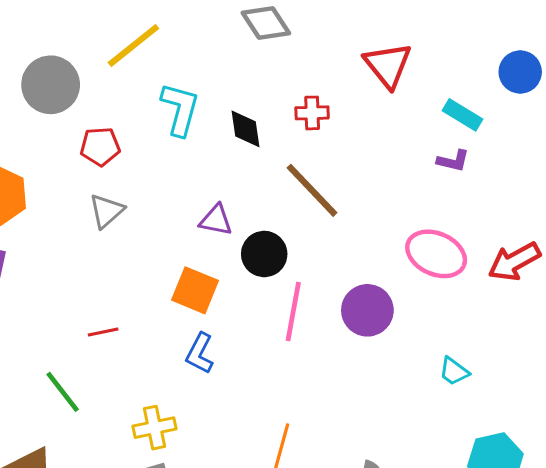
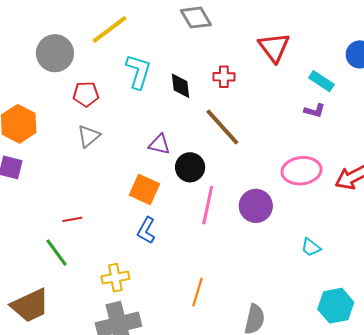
pink ellipse: (436, 254) -> (302, 171), turned -33
red line: (103, 332) -> (72, 219), moved

